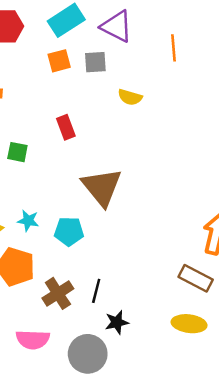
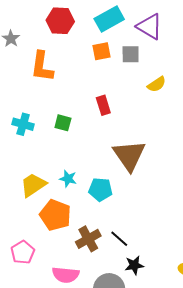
yellow semicircle: (130, 97) -> (157, 84), turned -54
black line: (96, 291) -> (119, 239), turned -66

